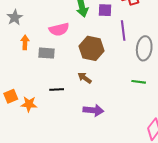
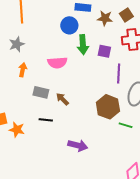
brown hexagon: (92, 48) -> (108, 107), moved
gray rectangle: (46, 53) -> (41, 92), moved
brown arrow: (85, 78) -> (62, 99), moved

